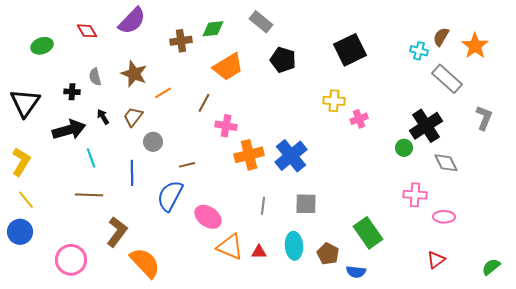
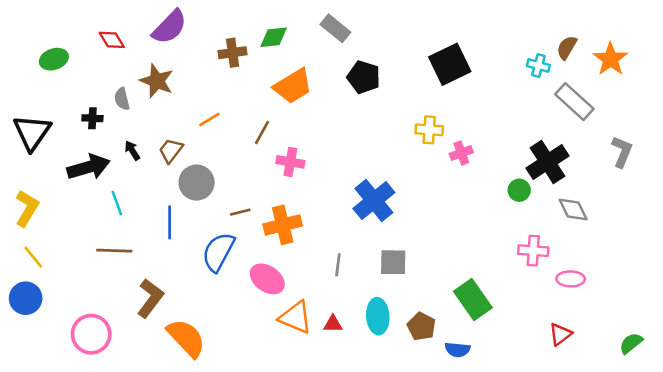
brown star: (134, 74) -> (157, 81), moved
gray circle: (153, 142) -> (197, 183), size x1.4
orange cross: (249, 155) -> (283, 225), moved

